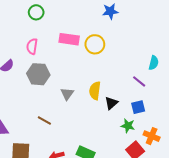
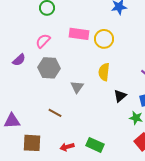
pink semicircle: (32, 46) -> (43, 41), turned 35
yellow semicircle: (95, 91) -> (104, 72), moved

